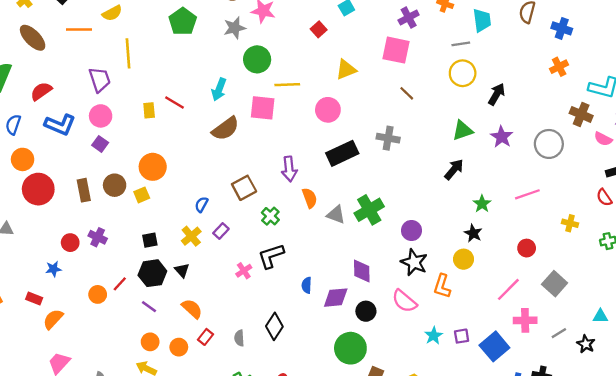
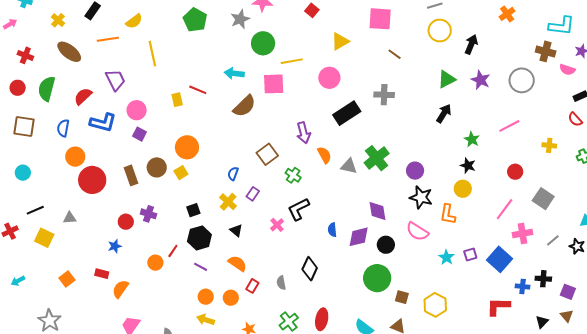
orange cross: (559, 67) -> (507, 14), moved
purple trapezoid: (100, 80) -> (115, 80), moved
cyan arrow: (219, 89) -> (234, 73), turned 84
black triangle: (182, 270) -> (236, 230), moved

